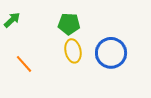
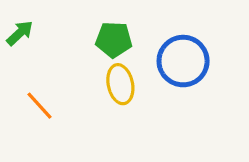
blue circle: (111, 53) -> (183, 61), moved

